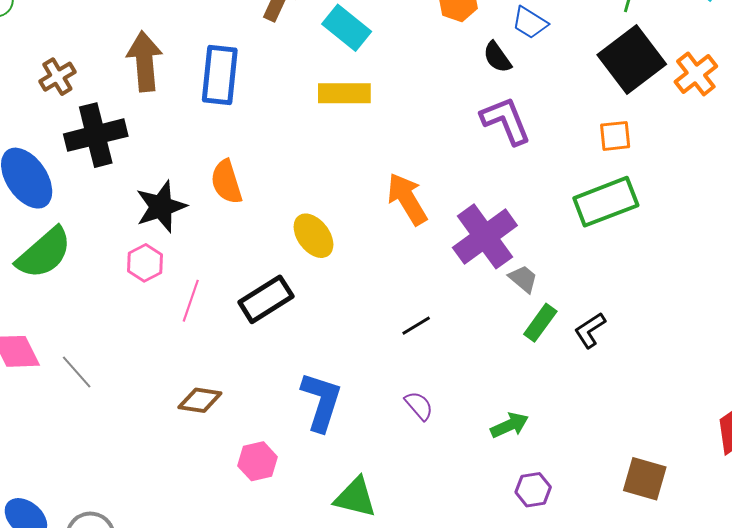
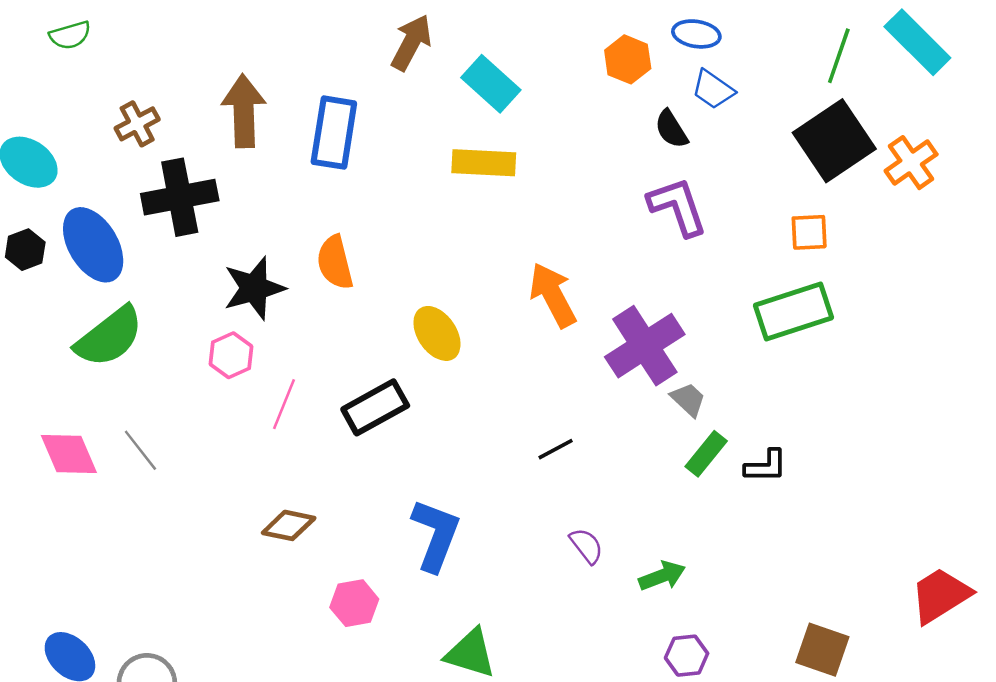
black L-shape: (590, 330) -> (766, 466), turned -150
gray line: (77, 372) -> (140, 450), moved
purple semicircle: (419, 406) -> (586, 546), moved

